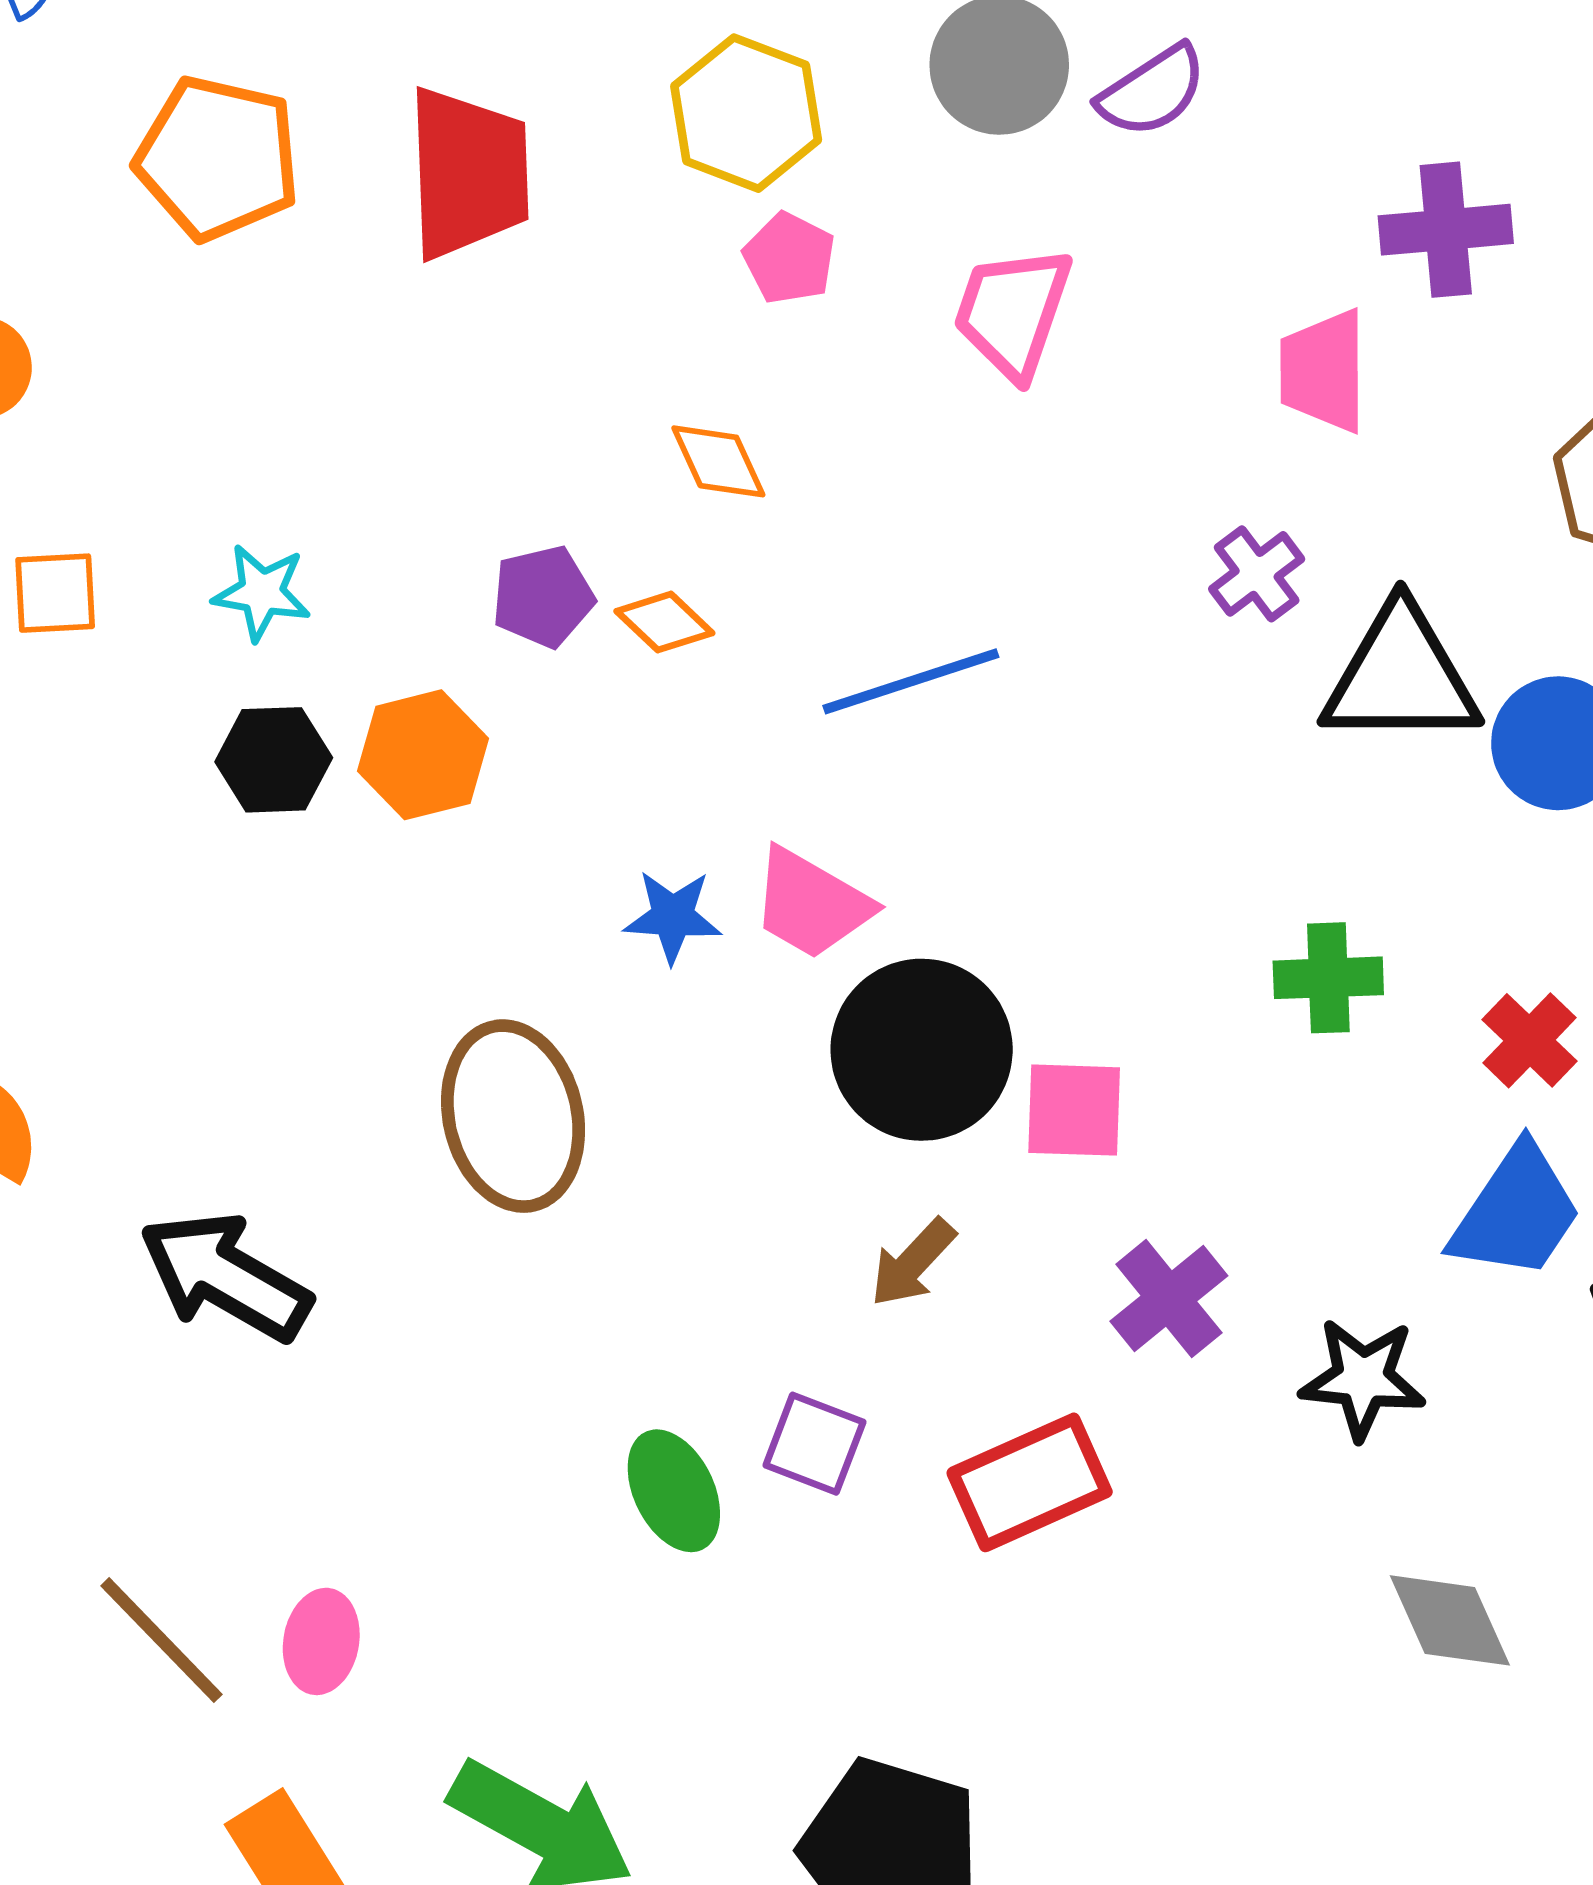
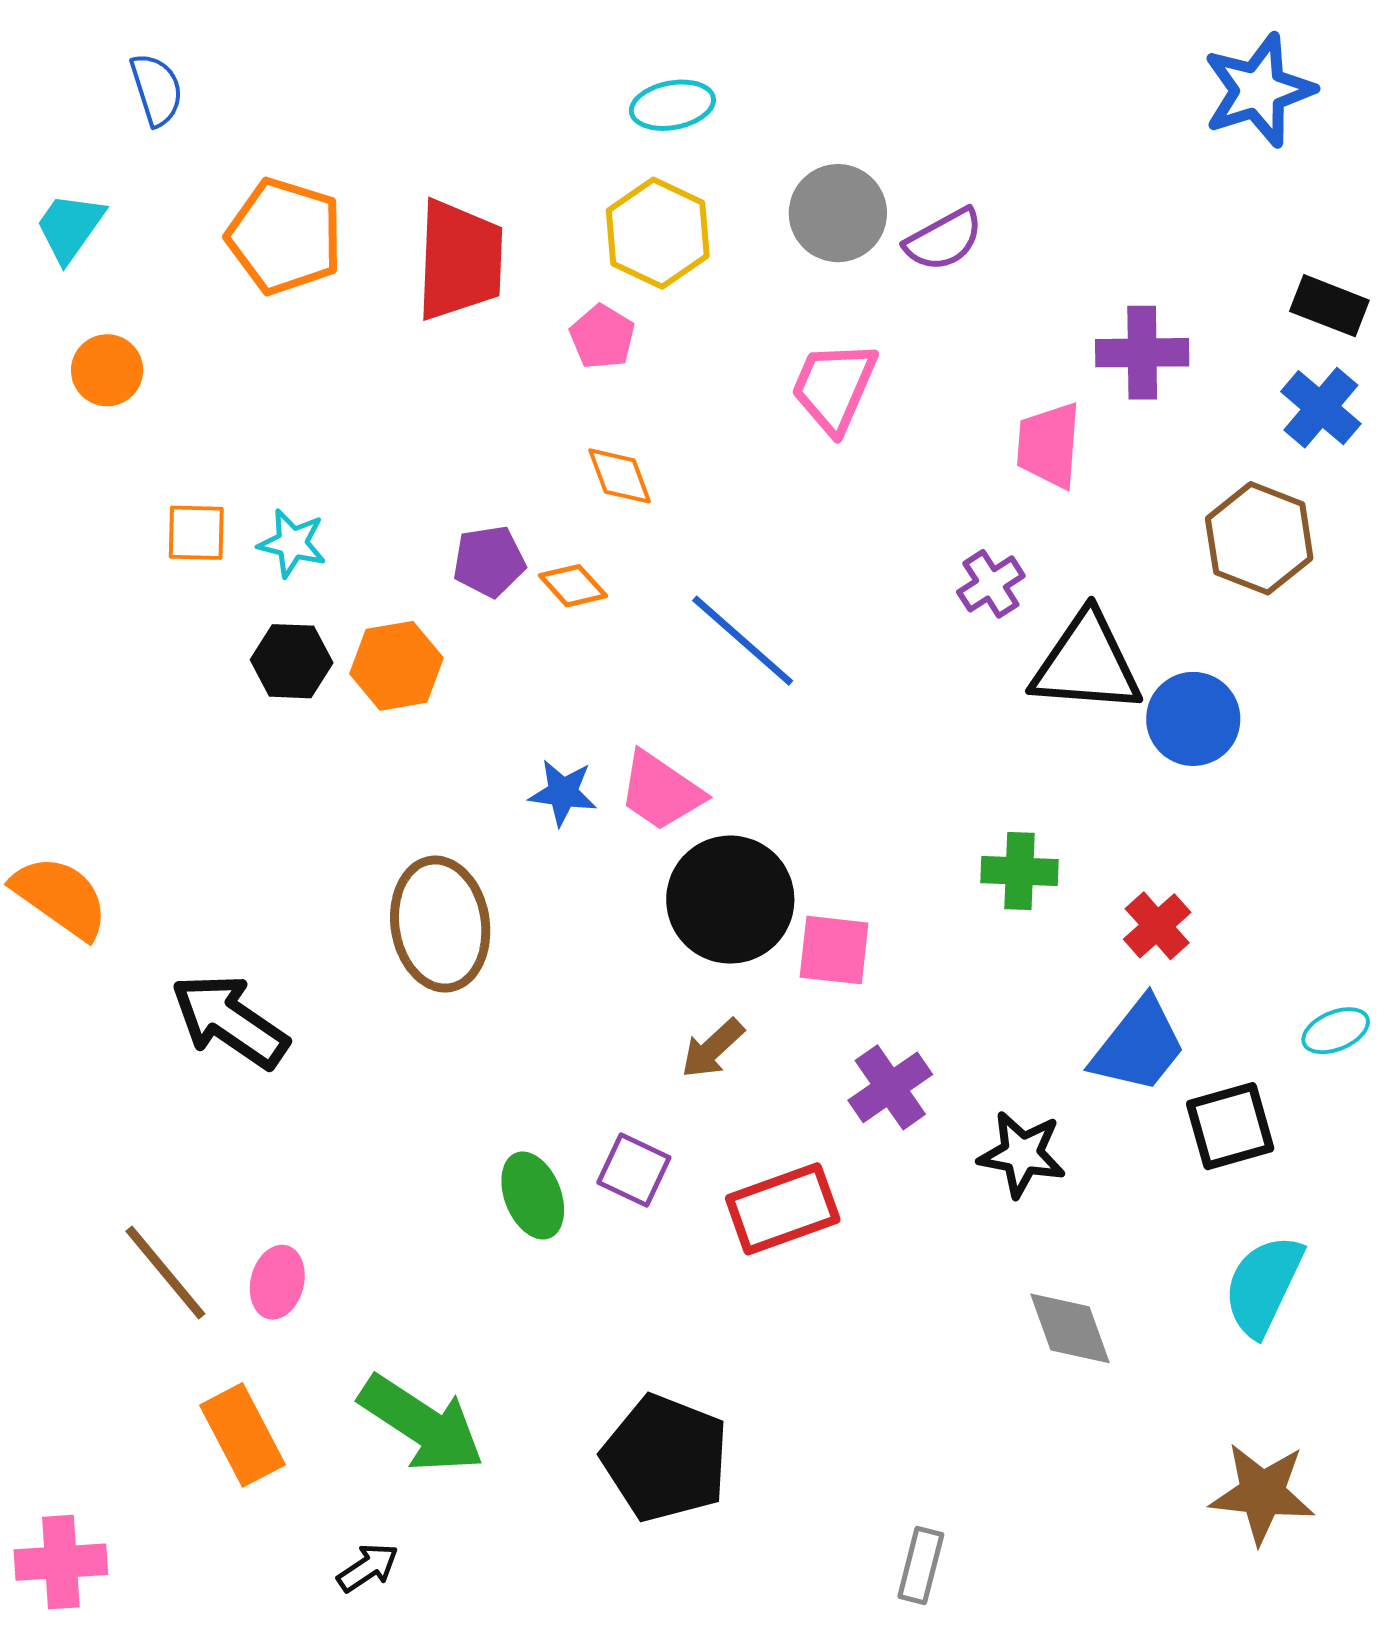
pink pentagon: (789, 258) -> (602, 337), moved
orange square: (55, 593) -> (196, 533), moved
blue line: (911, 681) -> (743, 641), turned 55

